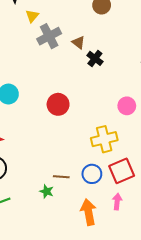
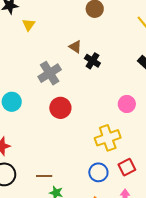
gray cross: (49, 36) -> (50, 73), moved
red square: (122, 171) -> (127, 167), size x0.7
brown line: (61, 177) -> (44, 176), moved

